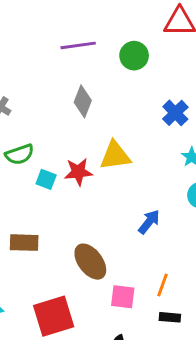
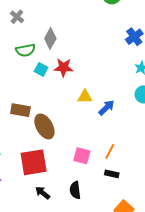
gray diamond: (83, 101) -> (50, 38), moved
yellow triangle: (115, 156) -> (85, 97), moved, size x0.7
brown ellipse: (90, 262) -> (44, 126), moved

